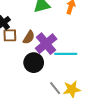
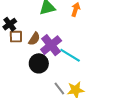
cyan line: (66, 54) -> (70, 55), turned 30

